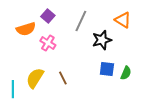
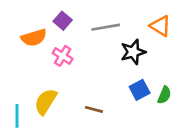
gray line: (81, 21) -> (106, 27), turned 55
blue square: (107, 69) -> (140, 90), turned -35
brown line: (63, 78) -> (94, 109), moved, turned -48

